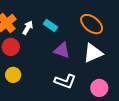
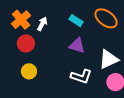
cyan rectangle: (51, 25) -> (76, 21), moved
white triangle: (93, 53) -> (109, 59), moved

